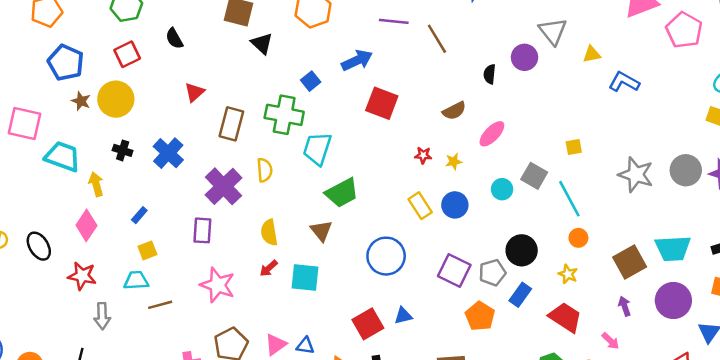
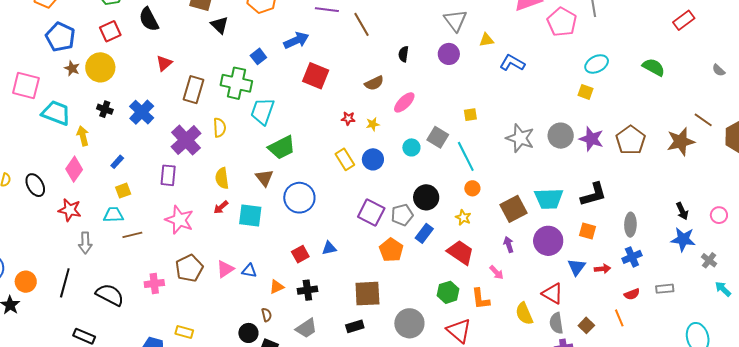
black semicircle: (174, 38) -> (149, 19), size x1.4
purple circle: (525, 57) -> (449, 54), moved
blue circle: (386, 256) -> (299, 198), moved
red square: (368, 324) -> (300, 254), size x0.7

